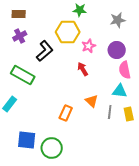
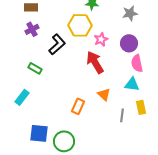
red arrow: (83, 69) -> (95, 62), size x1.6
green rectangle: (23, 75) -> (35, 68), size x0.6
gray line: (110, 112) -> (122, 115), moved

